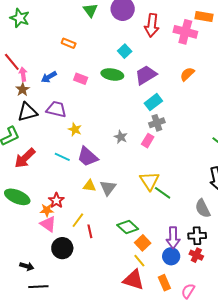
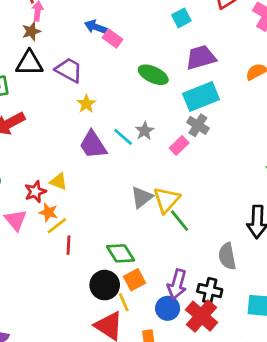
green ellipse: (112, 74) -> (153, 75), moved
blue arrow: (49, 77) -> (96, 27), moved, turned 35
cyan rectangle: (153, 102) -> (201, 96), size x1.4
gray cross: (157, 123) -> (198, 125), turned 35
cyan line: (62, 157) -> (123, 137), moved
yellow triangle: (89, 186) -> (59, 182), moved
gray triangle: (108, 188) -> (142, 197), moved
orange star: (47, 210) -> (48, 212), moved
black circle: (62, 248) -> (105, 285), moved
red cross: (196, 255) -> (201, 316), size x1.6

